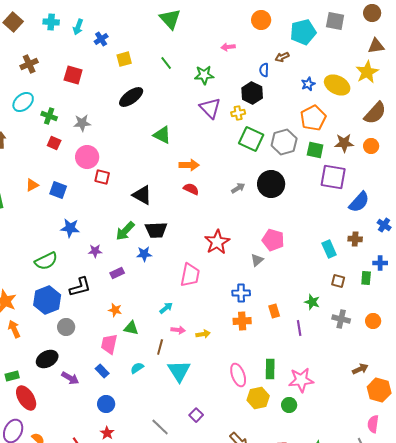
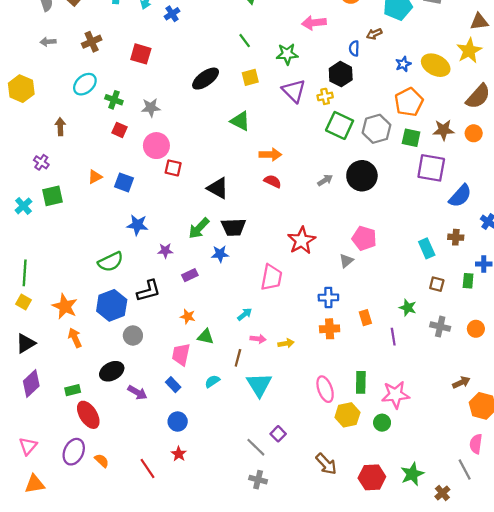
pink arrow: (228, 47) -> (314, 23), size x1.5
yellow square: (124, 59) -> (250, 77), moved
gray line: (160, 427) -> (256, 447), moved

